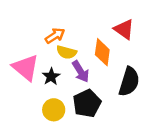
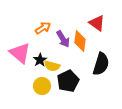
yellow semicircle: (66, 52) -> (52, 66), moved
purple arrow: (81, 71) -> (63, 39), moved

